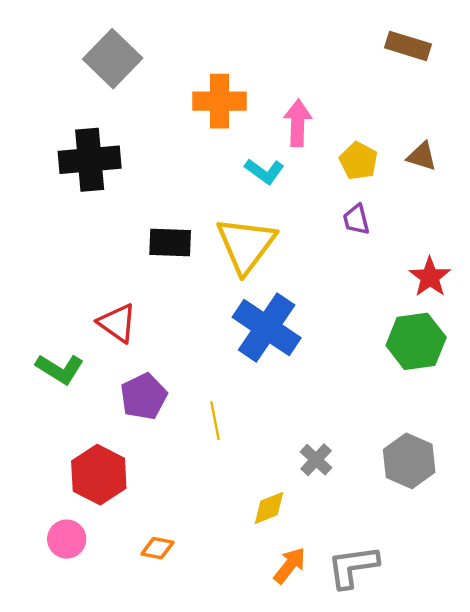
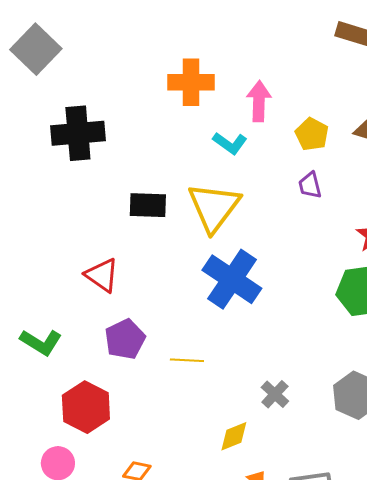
gray square: (113, 59) -> (36, 49), moved
green L-shape: (60, 369) -> (41, 342), moved
yellow line: (215, 421) -> (187, 360), turned -76

